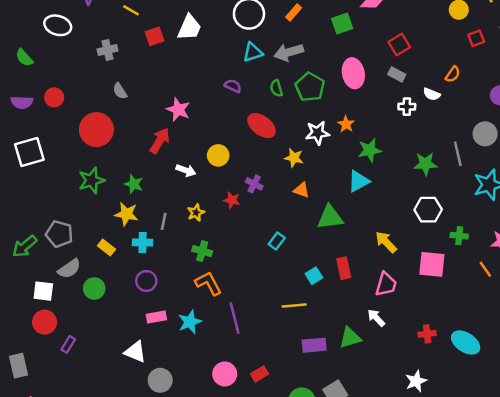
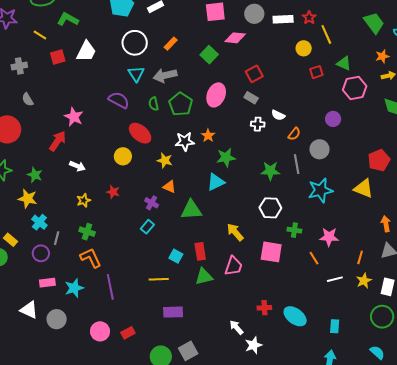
green square: (342, 24) -> (209, 55), turned -30
cyan triangle: (253, 52) -> (136, 74), turned -48
pink ellipse: (353, 73) -> (216, 95), turned 30
orange semicircle: (453, 74) -> (294, 134), moved
purple semicircle: (233, 86) -> (119, 100), size x1.5
yellow circle: (218, 155) -> (123, 156), moved
purple cross: (254, 184) -> (152, 203), moved
gray line: (164, 221) -> (57, 238), moved
cyan cross: (143, 242) -> (39, 222), turned 35
yellow rectangle: (107, 248) -> (11, 240), moved
cyan square: (314, 276) -> (176, 256), turned -32
white arrow: (376, 318) -> (236, 327), moved
green triangle: (350, 338) -> (204, 277), moved
gray circle: (160, 380) -> (57, 319), moved

